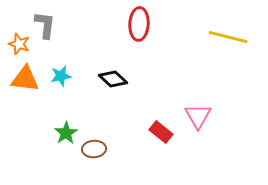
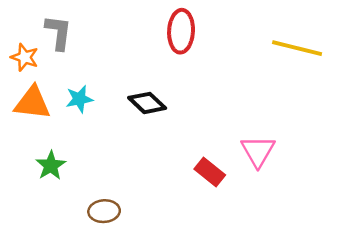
green star: (66, 133) -> (51, 165), moved
brown ellipse: (94, 149) -> (104, 211), moved

